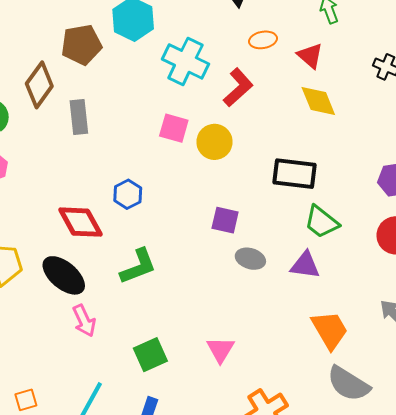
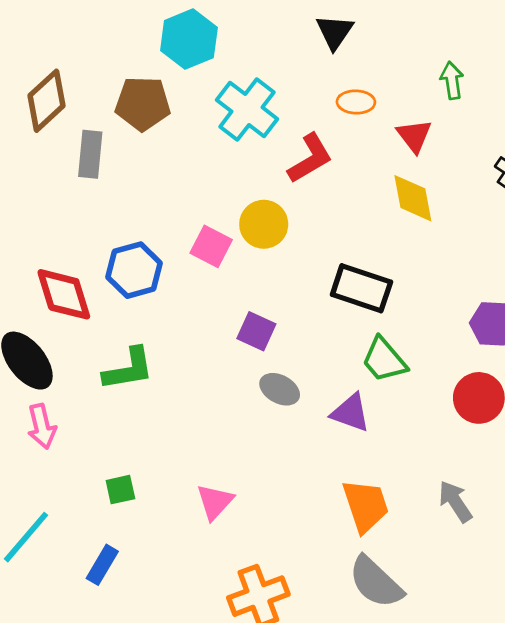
brown pentagon: (81, 45) -> (143, 104), moved
pink square: (174, 128) -> (211, 246), moved
blue hexagon: (128, 194) -> (134, 270), size x1.4
green square: (150, 355) -> (120, 490), size x0.7

